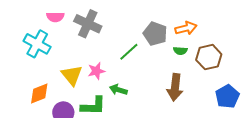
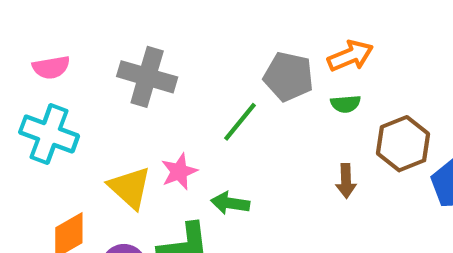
pink semicircle: (55, 17) -> (51, 67), moved
brown hexagon: (209, 57) -> (403, 144), moved
brown arrow: (175, 87) -> (346, 181), size x0.6

